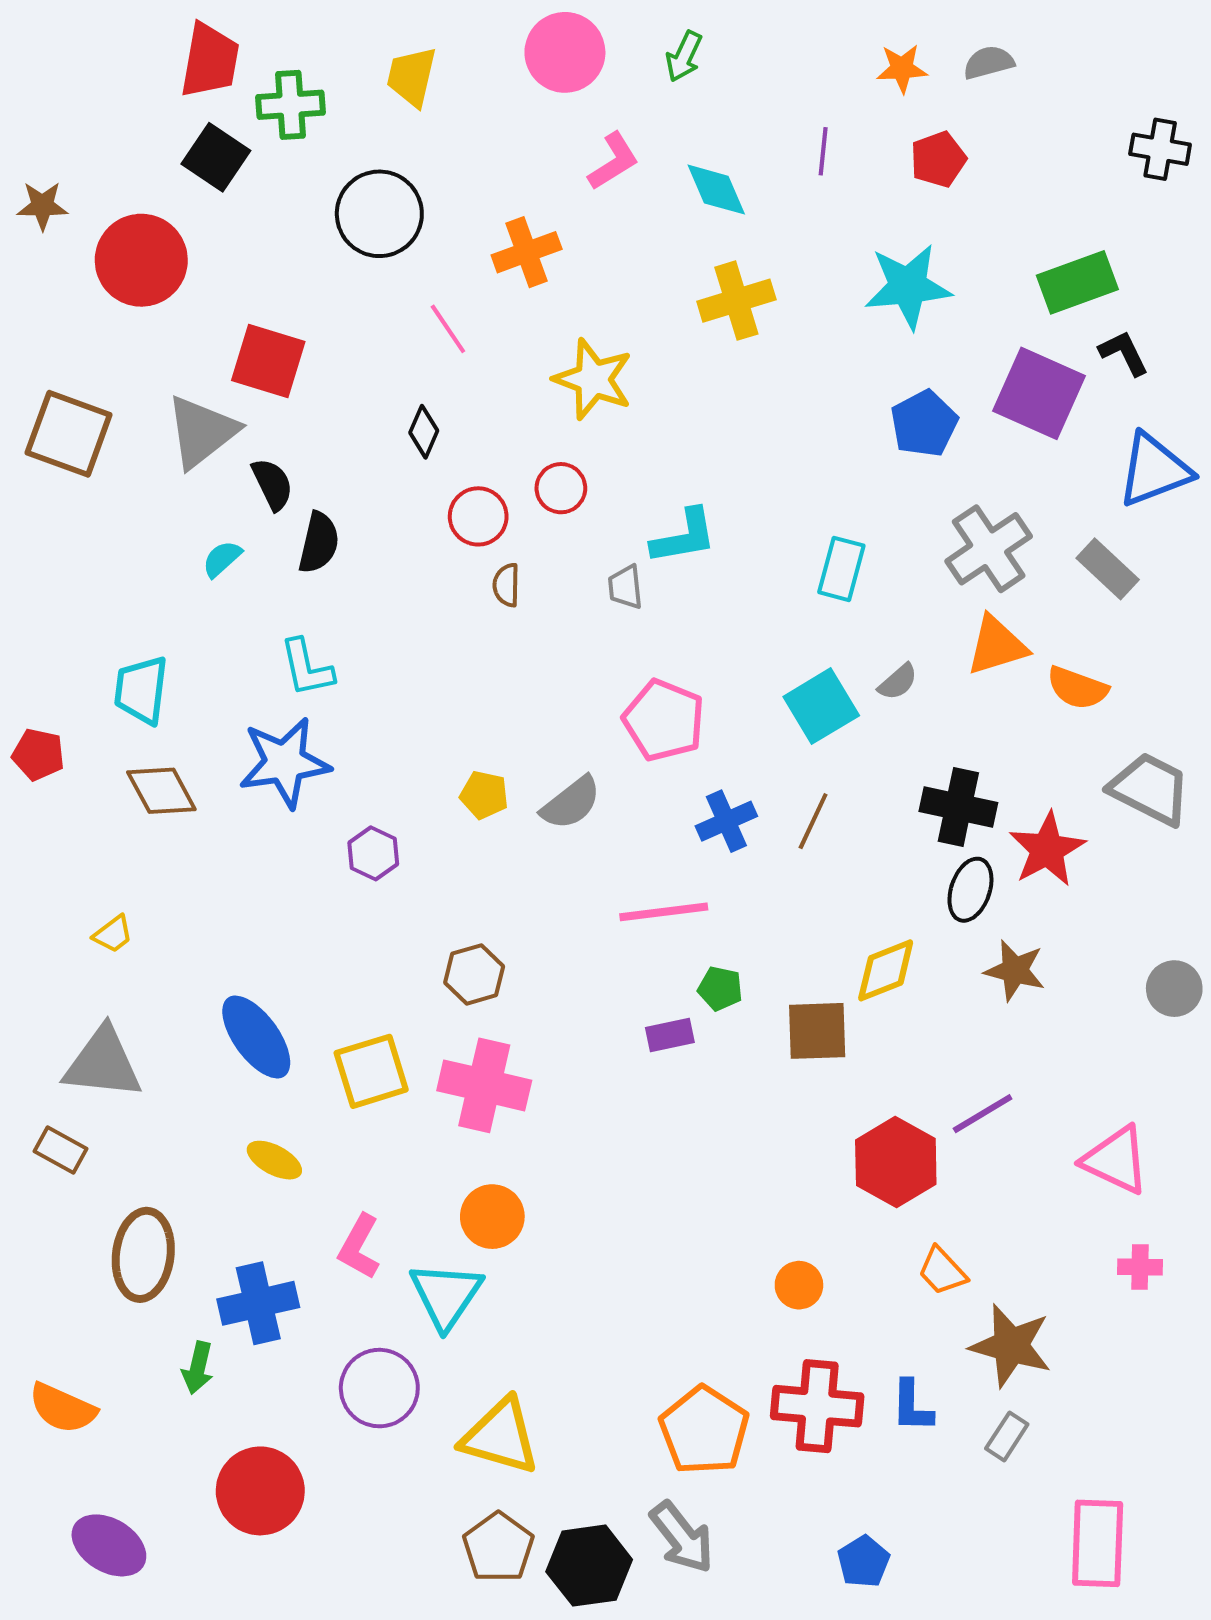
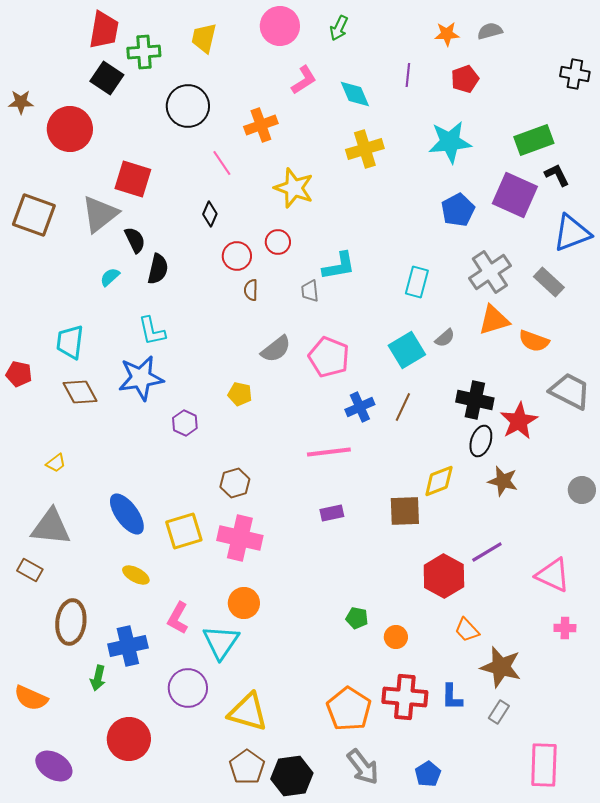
gray semicircle: (571, 803) -> (276, 349), moved
green pentagon: (720, 989) -> (357, 618), moved
gray arrow: (682, 1537) -> (363, 767), moved

